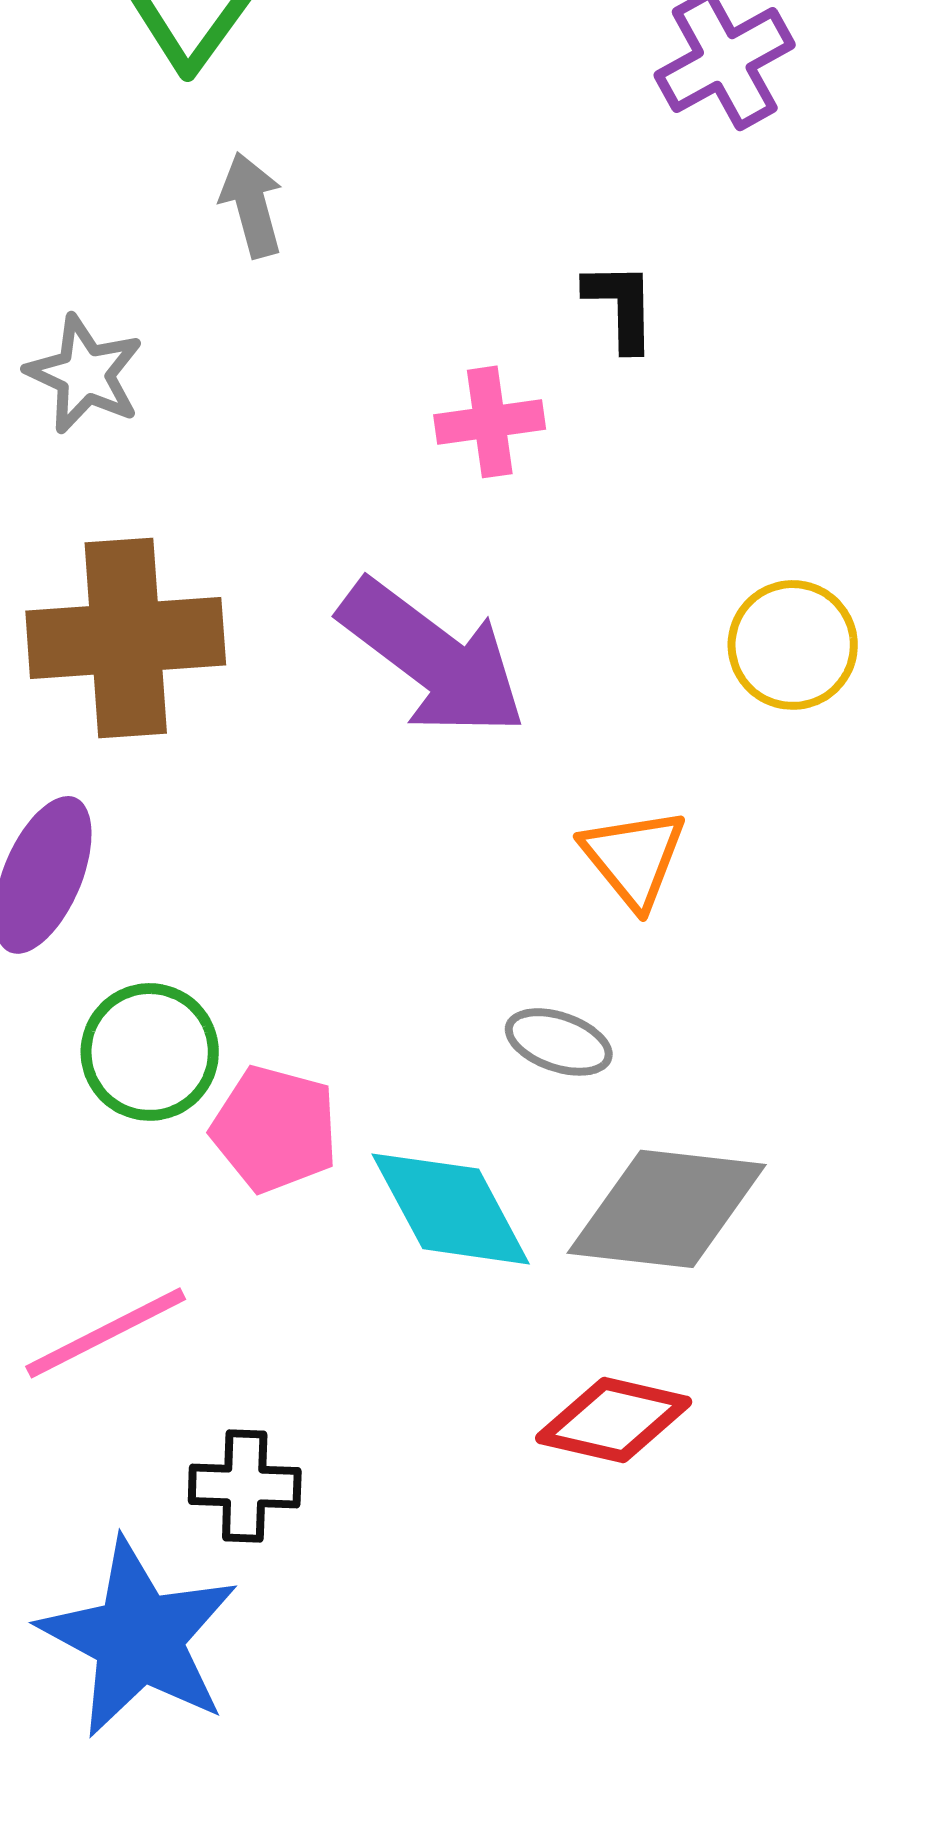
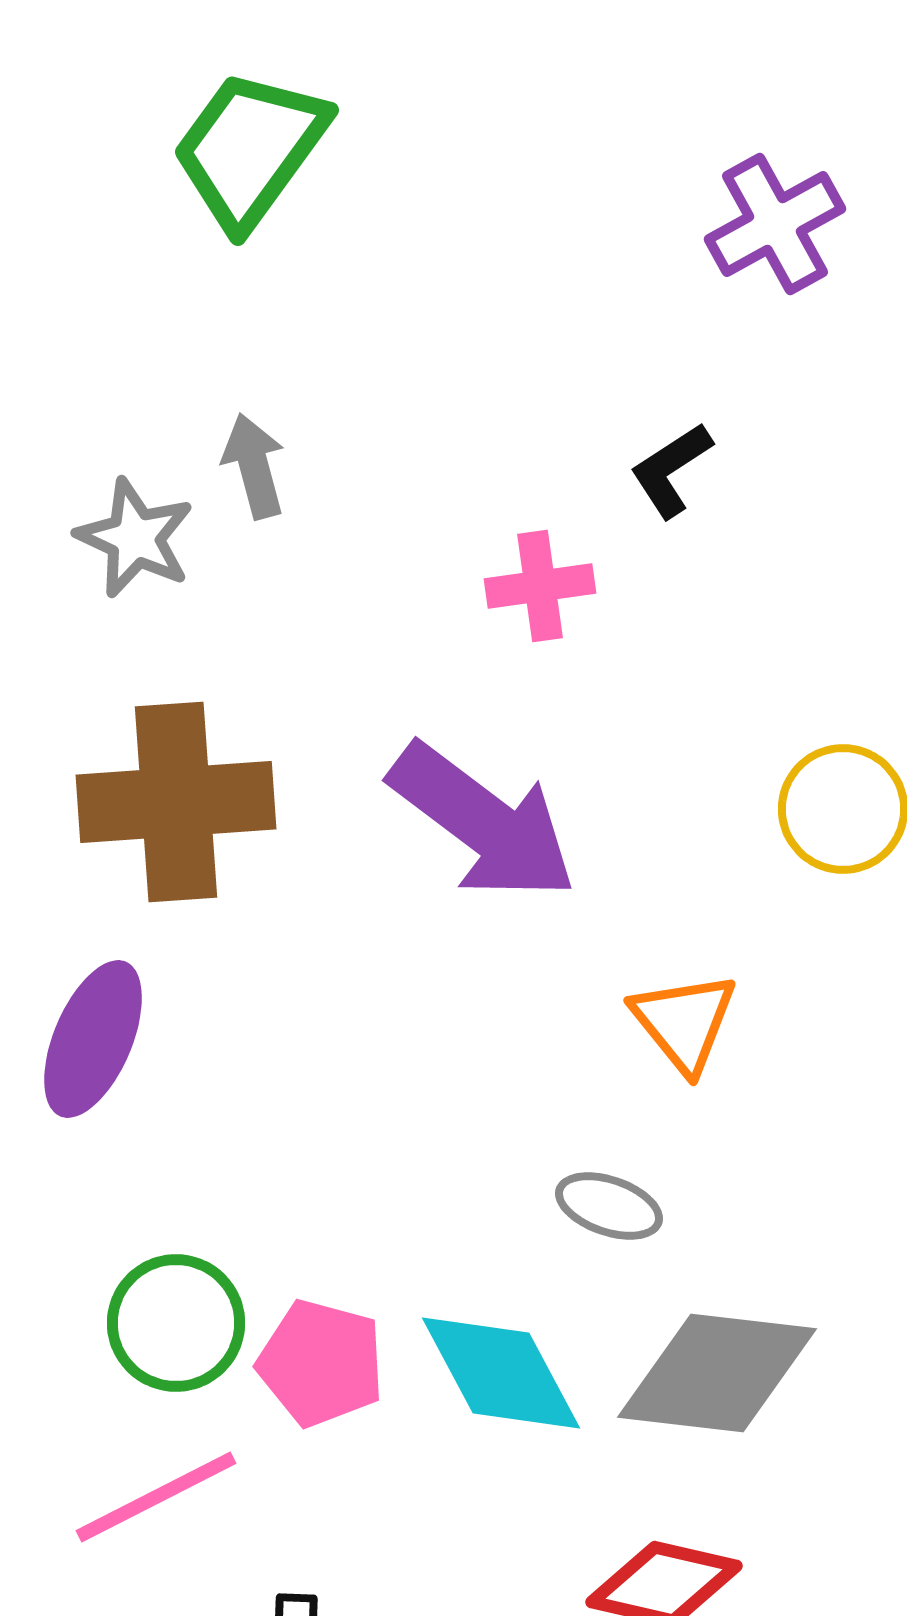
gray arrow: (252, 205) -> (254, 466), moved
black L-shape: (621, 306) -> (671, 470), turned -122
green circle: (150, 1052) -> (176, 1323), moved
pink pentagon: (275, 1129) -> (321, 1363), moved

